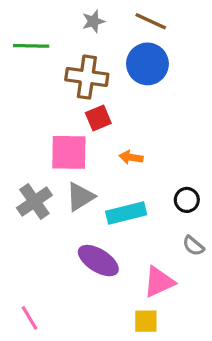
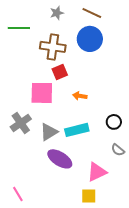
gray triangle: (80, 197) -> (49, 132), moved

